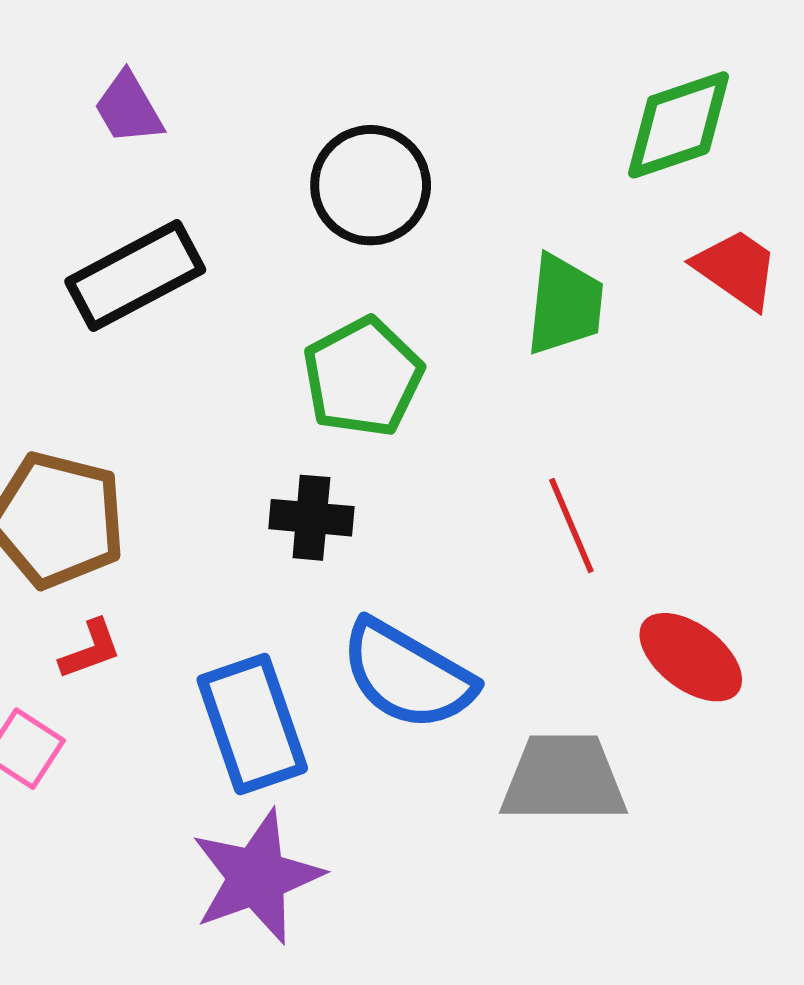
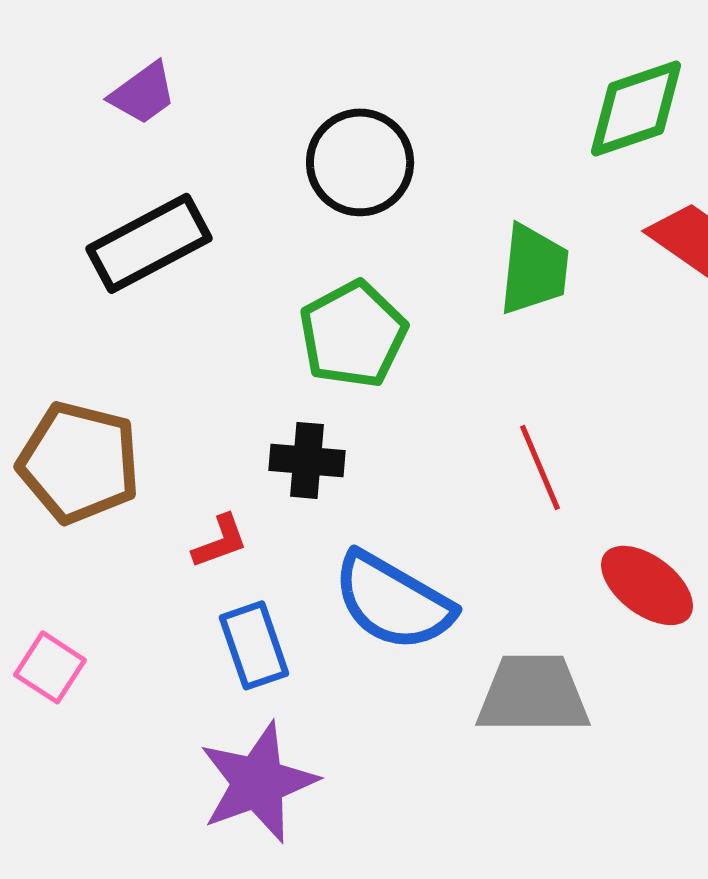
purple trapezoid: (128, 108) -> (143, 93), turned -96
red L-shape: (91, 649) -> (220, 541), moved
blue rectangle: (252, 724) -> (254, 645), size x0.7

